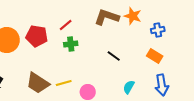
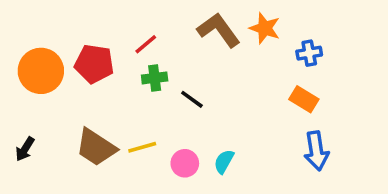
brown L-shape: (107, 17) -> (219, 30), turned 35
black line: (114, 56) -> (192, 99), moved
cyan semicircle: (129, 87) -> (224, 162), moved

